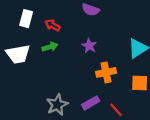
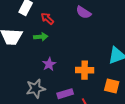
purple star: (89, 46) -> (49, 64), moved

